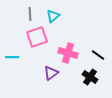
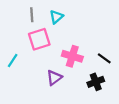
cyan line: (12, 57) -> (13, 61), turned -56
black cross: (90, 77) -> (96, 82), turned 35

